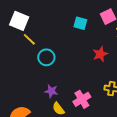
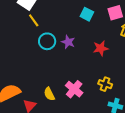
purple star: (51, 91) -> (68, 42), moved
pink cross: (82, 99) -> (74, 89), turned -30

